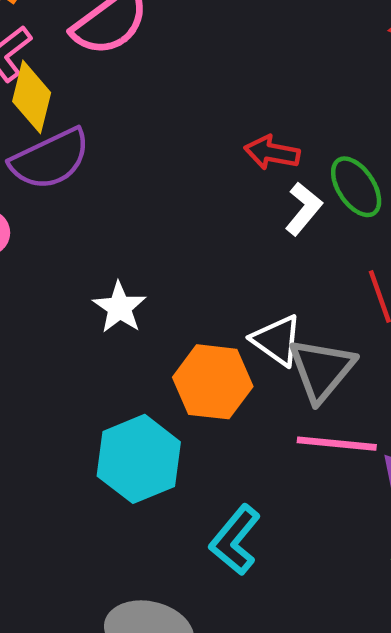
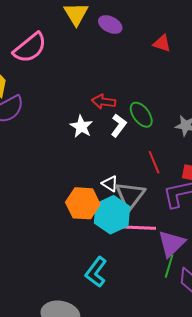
white star: (120, 307) -> (81, 127), moved
white triangle: (277, 340) -> (110, 184), size x0.7
cyan hexagon: (139, 459) -> (112, 215), moved

